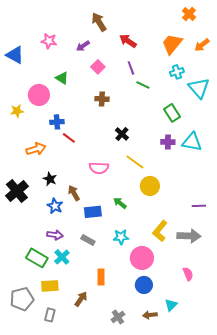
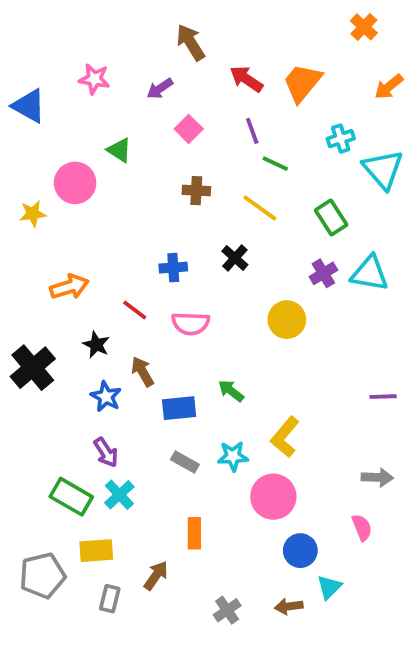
orange trapezoid: (172, 44) -> (302, 83), moved
blue cross: (57, 122) -> (173, 268), moved
red line: (69, 138) -> (135, 310), moved
purple cross: (168, 142) -> (323, 273), turned -32
yellow line: (135, 162) -> (260, 208), moved
yellow circle: (150, 186) -> (287, 320), moved
yellow L-shape: (160, 231) -> (285, 437), moved
purple arrow: (55, 235) -> (106, 452), turned 49
gray arrow: (189, 236) -> (377, 477), moved, size x0.7
gray rectangle: (88, 240) -> (185, 462), moved
blue circle: (144, 285) -> (300, 551), moved
gray rectangle: (50, 315) -> (110, 599), moved

